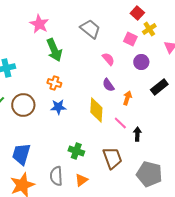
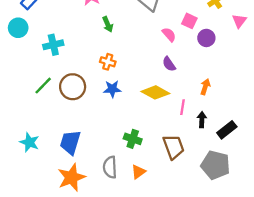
pink square: (130, 39) -> (189, 21), moved
green arrow: (54, 50) -> (108, 24), size x0.6
black rectangle: (159, 87) -> (227, 130), moved
orange arrow: (127, 98) -> (205, 87), moved
yellow diamond: (96, 110) -> (155, 92), turned -65
pink line: (120, 123) -> (183, 107), turned 56

